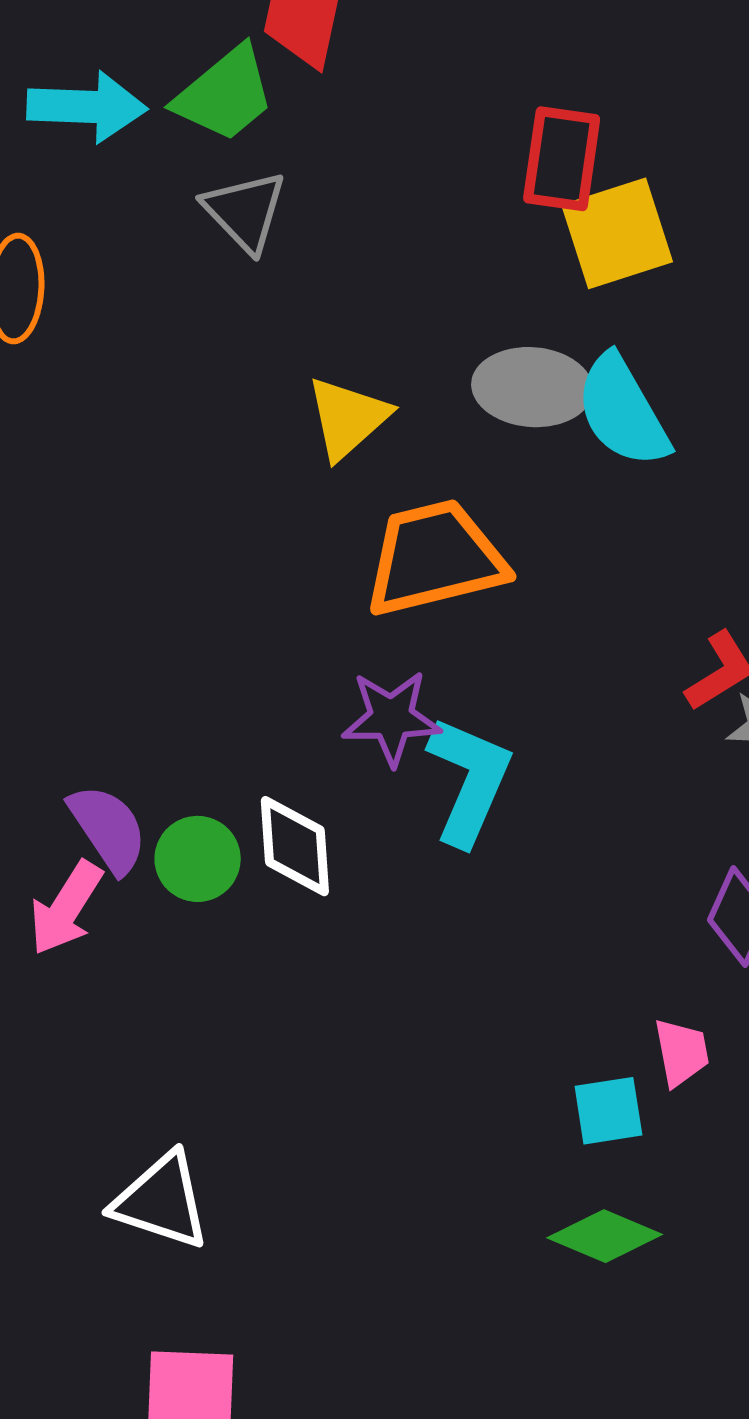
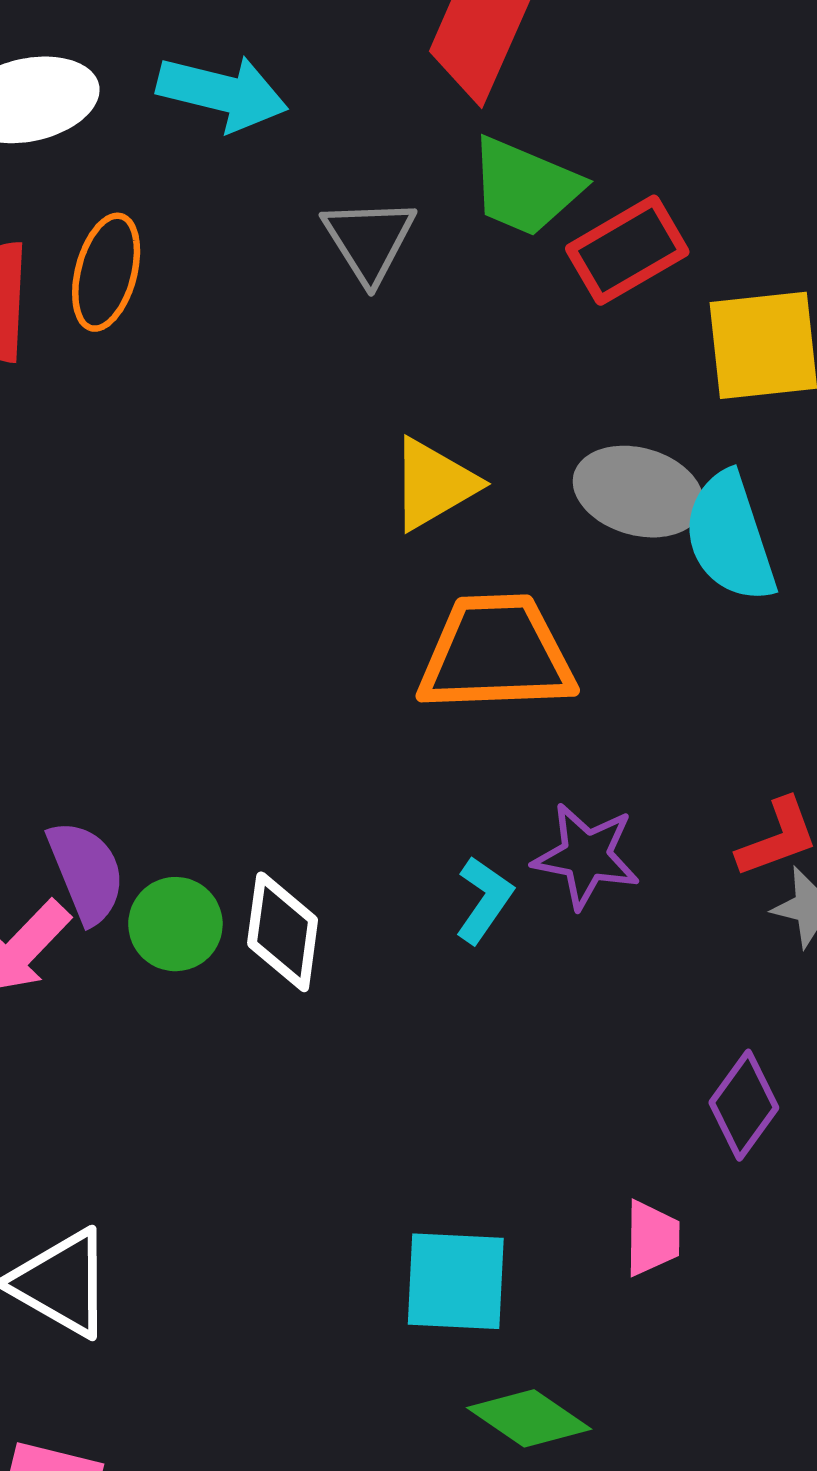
green trapezoid: (225, 94) -> (525, 187), moved, turned 51
red rectangle: (562, 159) -> (627, 250), moved, turned 40
purple star: (391, 718) -> (586, 856), moved
cyan L-shape: (469, 781) -> (484, 900), size x0.6
cyan square: (608, 1111) -> (456, 1281), moved, size x1.4

